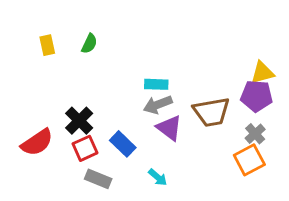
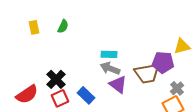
purple pentagon: (257, 96) -> (163, 62), moved
gray arrow: (158, 105) -> (110, 68), turned 42

